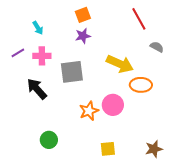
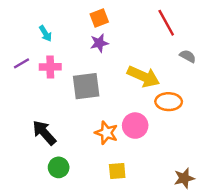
black arrow: (37, 89) -> (44, 133), moved
orange star: (89, 111) -> (106, 133), turned -30
yellow square: (108, 149) -> (117, 171), moved

